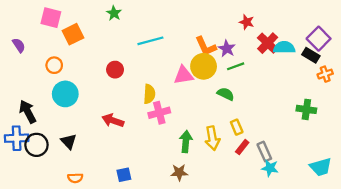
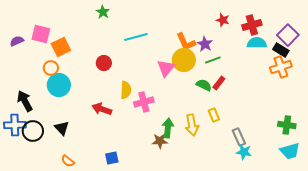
pink square: (51, 18) -> (41, 34), moved
orange square: (73, 34) -> (61, 47), moved
red cross: (268, 43) -> (252, 25), moved, turned 30
purple semicircle: (19, 45) -> (17, 41), turned -80
orange circle: (54, 65) -> (51, 68), moved
orange cross: (325, 74) -> (281, 67), moved, size x1.5
pink triangle: (184, 75) -> (166, 68), turned -42
yellow semicircle: (149, 94) -> (126, 90), moved
green cross: (306, 109) -> (287, 125), moved
red rectangle: (242, 147) -> (219, 83), moved
brown star: (179, 172) -> (160, 141), moved
orange semicircle: (75, 178) -> (68, 161), turned 40

